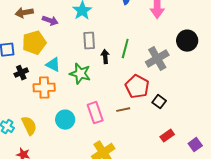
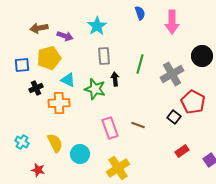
black arrow: (105, 57) -> (115, 79), moved
red pentagon: (137, 87) -> (193, 102), moved
brown line: (123, 110) -> (138, 125), turned 32
cyan circle: (65, 120) -> (80, 154), moved
yellow semicircle: (29, 126) -> (55, 143), moved

